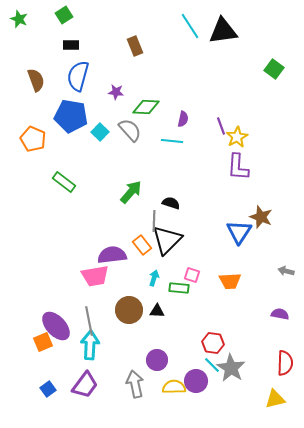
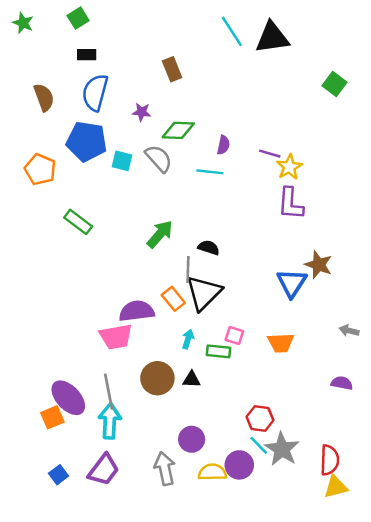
brown rectangle: (135, 46) -> (172, 69), moved
purple line: (221, 126) -> (270, 154), turned -54
cyan square: (100, 132) -> (122, 161), turned -30
red semicircle: (285, 363) -> (330, 460), moved

